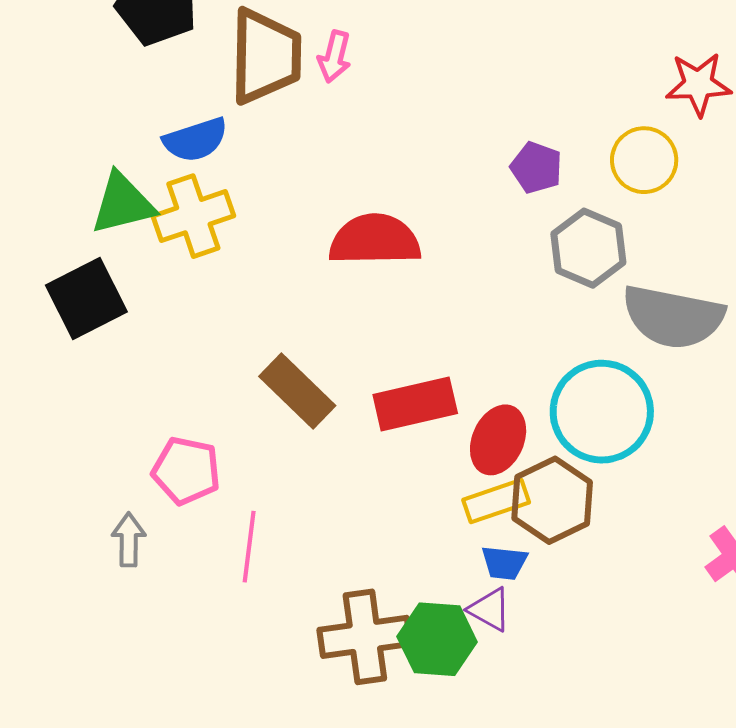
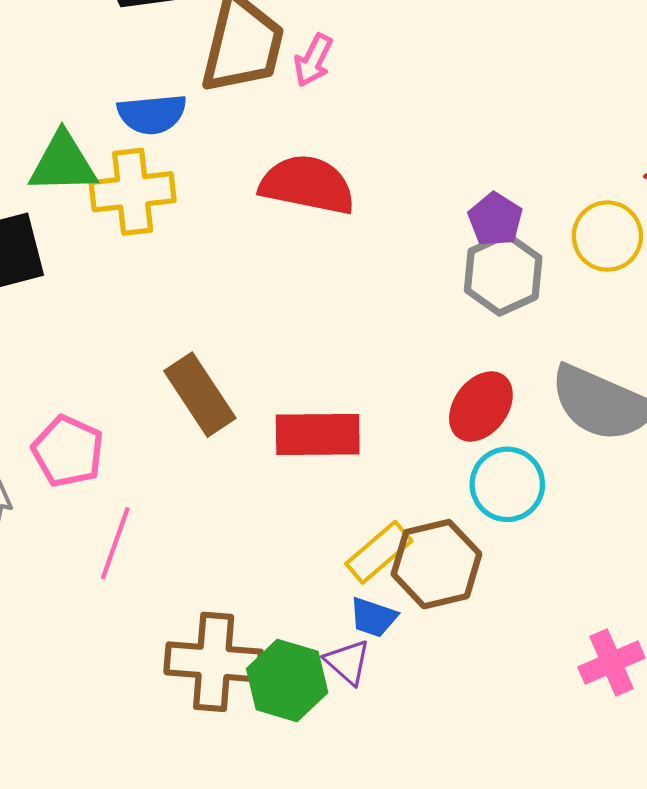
red semicircle: (375, 240) -> (307, 185), moved
gray hexagon: (588, 248) -> (503, 274), moved
cyan circle: (602, 412) -> (507, 484), size x0.7
red ellipse: (498, 440) -> (481, 406), moved
yellow rectangle: (496, 501) -> (379, 552), turned -34

